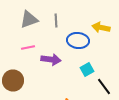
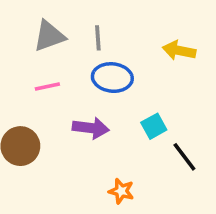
blue ellipse: (78, 40) -> (112, 78), moved
purple arrow: (51, 60) -> (91, 128), moved

